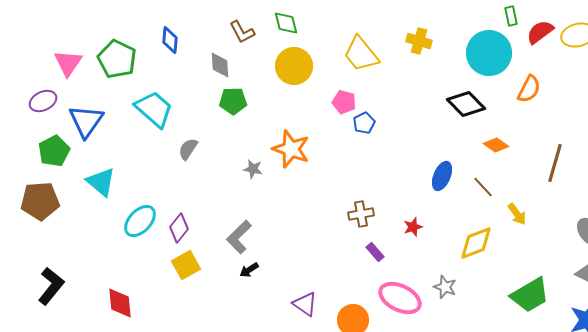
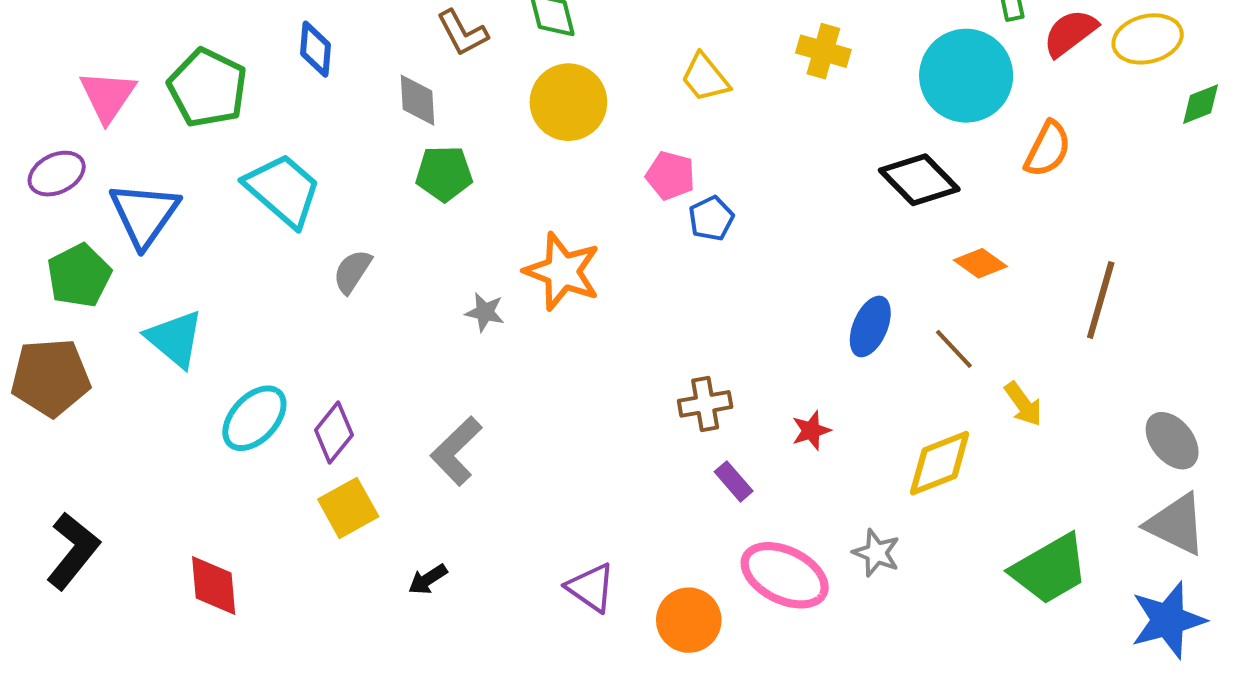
yellow trapezoid: (361, 54) -> (705, 78), size x0.7
black arrow: (249, 270) -> (428, 579), moved

